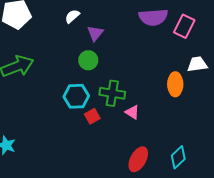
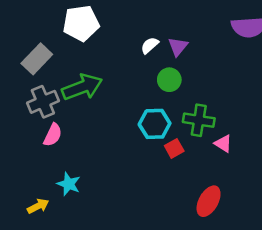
white semicircle: (72, 16) -> (150, 45), moved
red ellipse: (138, 159) -> (209, 201), moved

